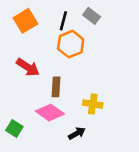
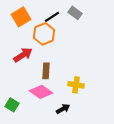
black line: (63, 21) -> (52, 17), turned 42
orange hexagon: (71, 44) -> (44, 34), moved
red arrow: (28, 67) -> (23, 55), turned -66

